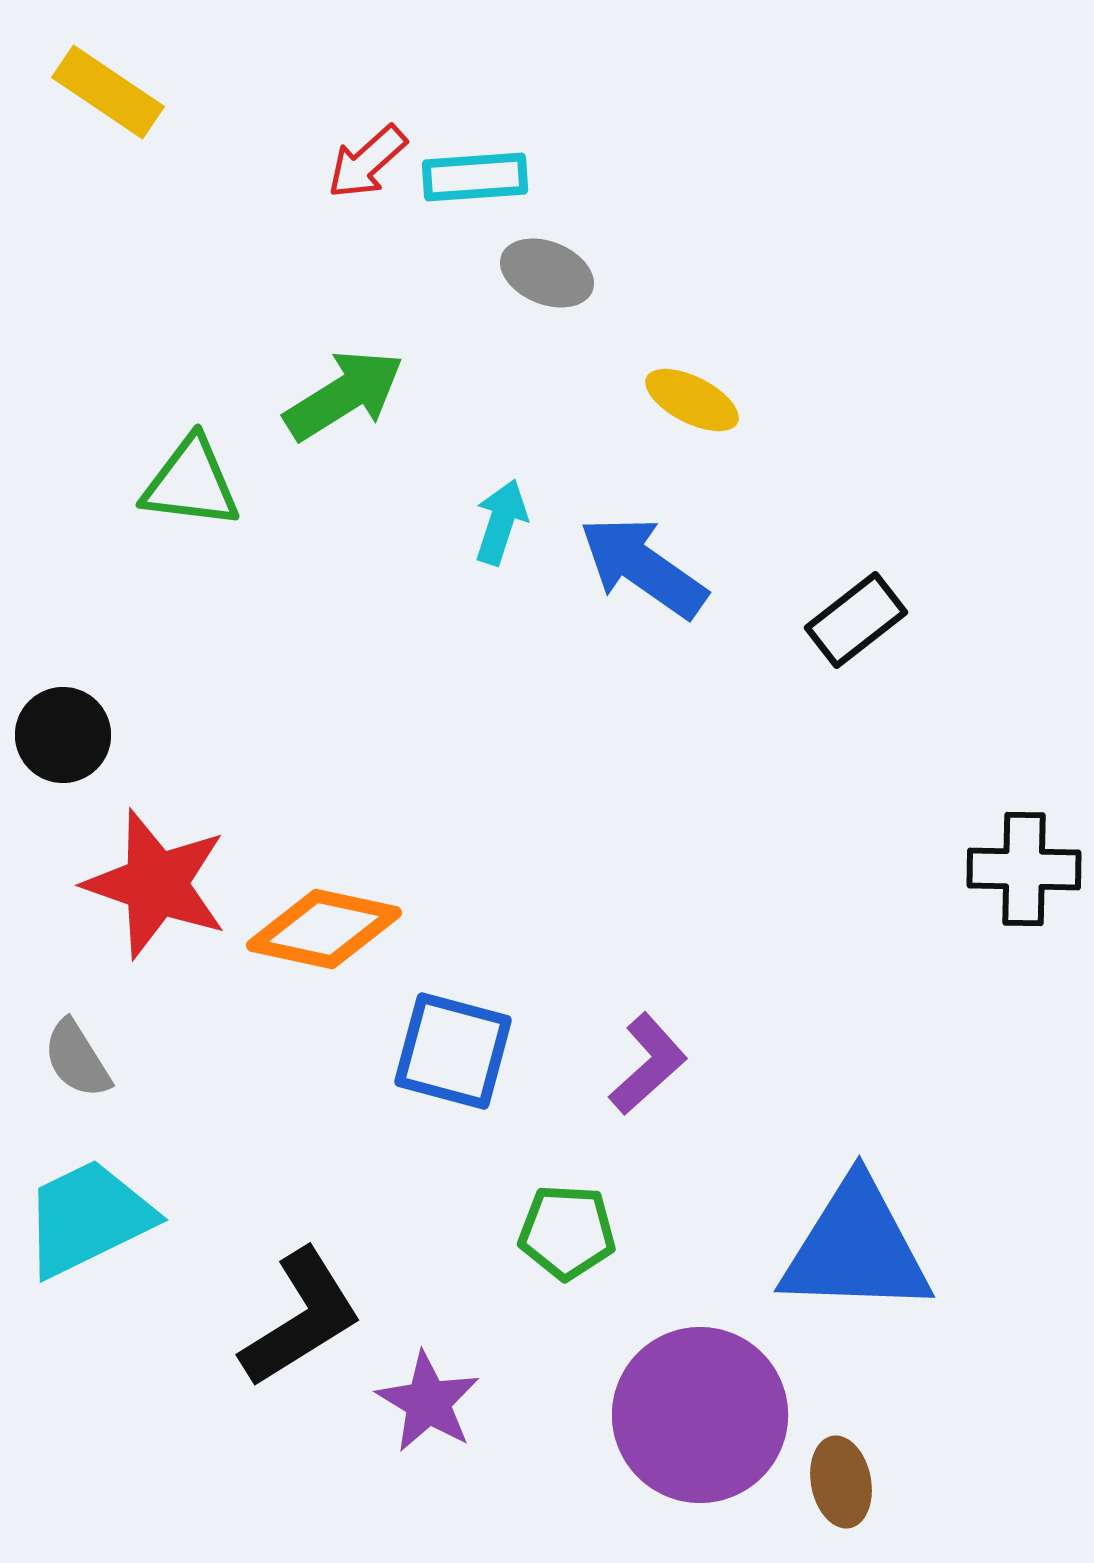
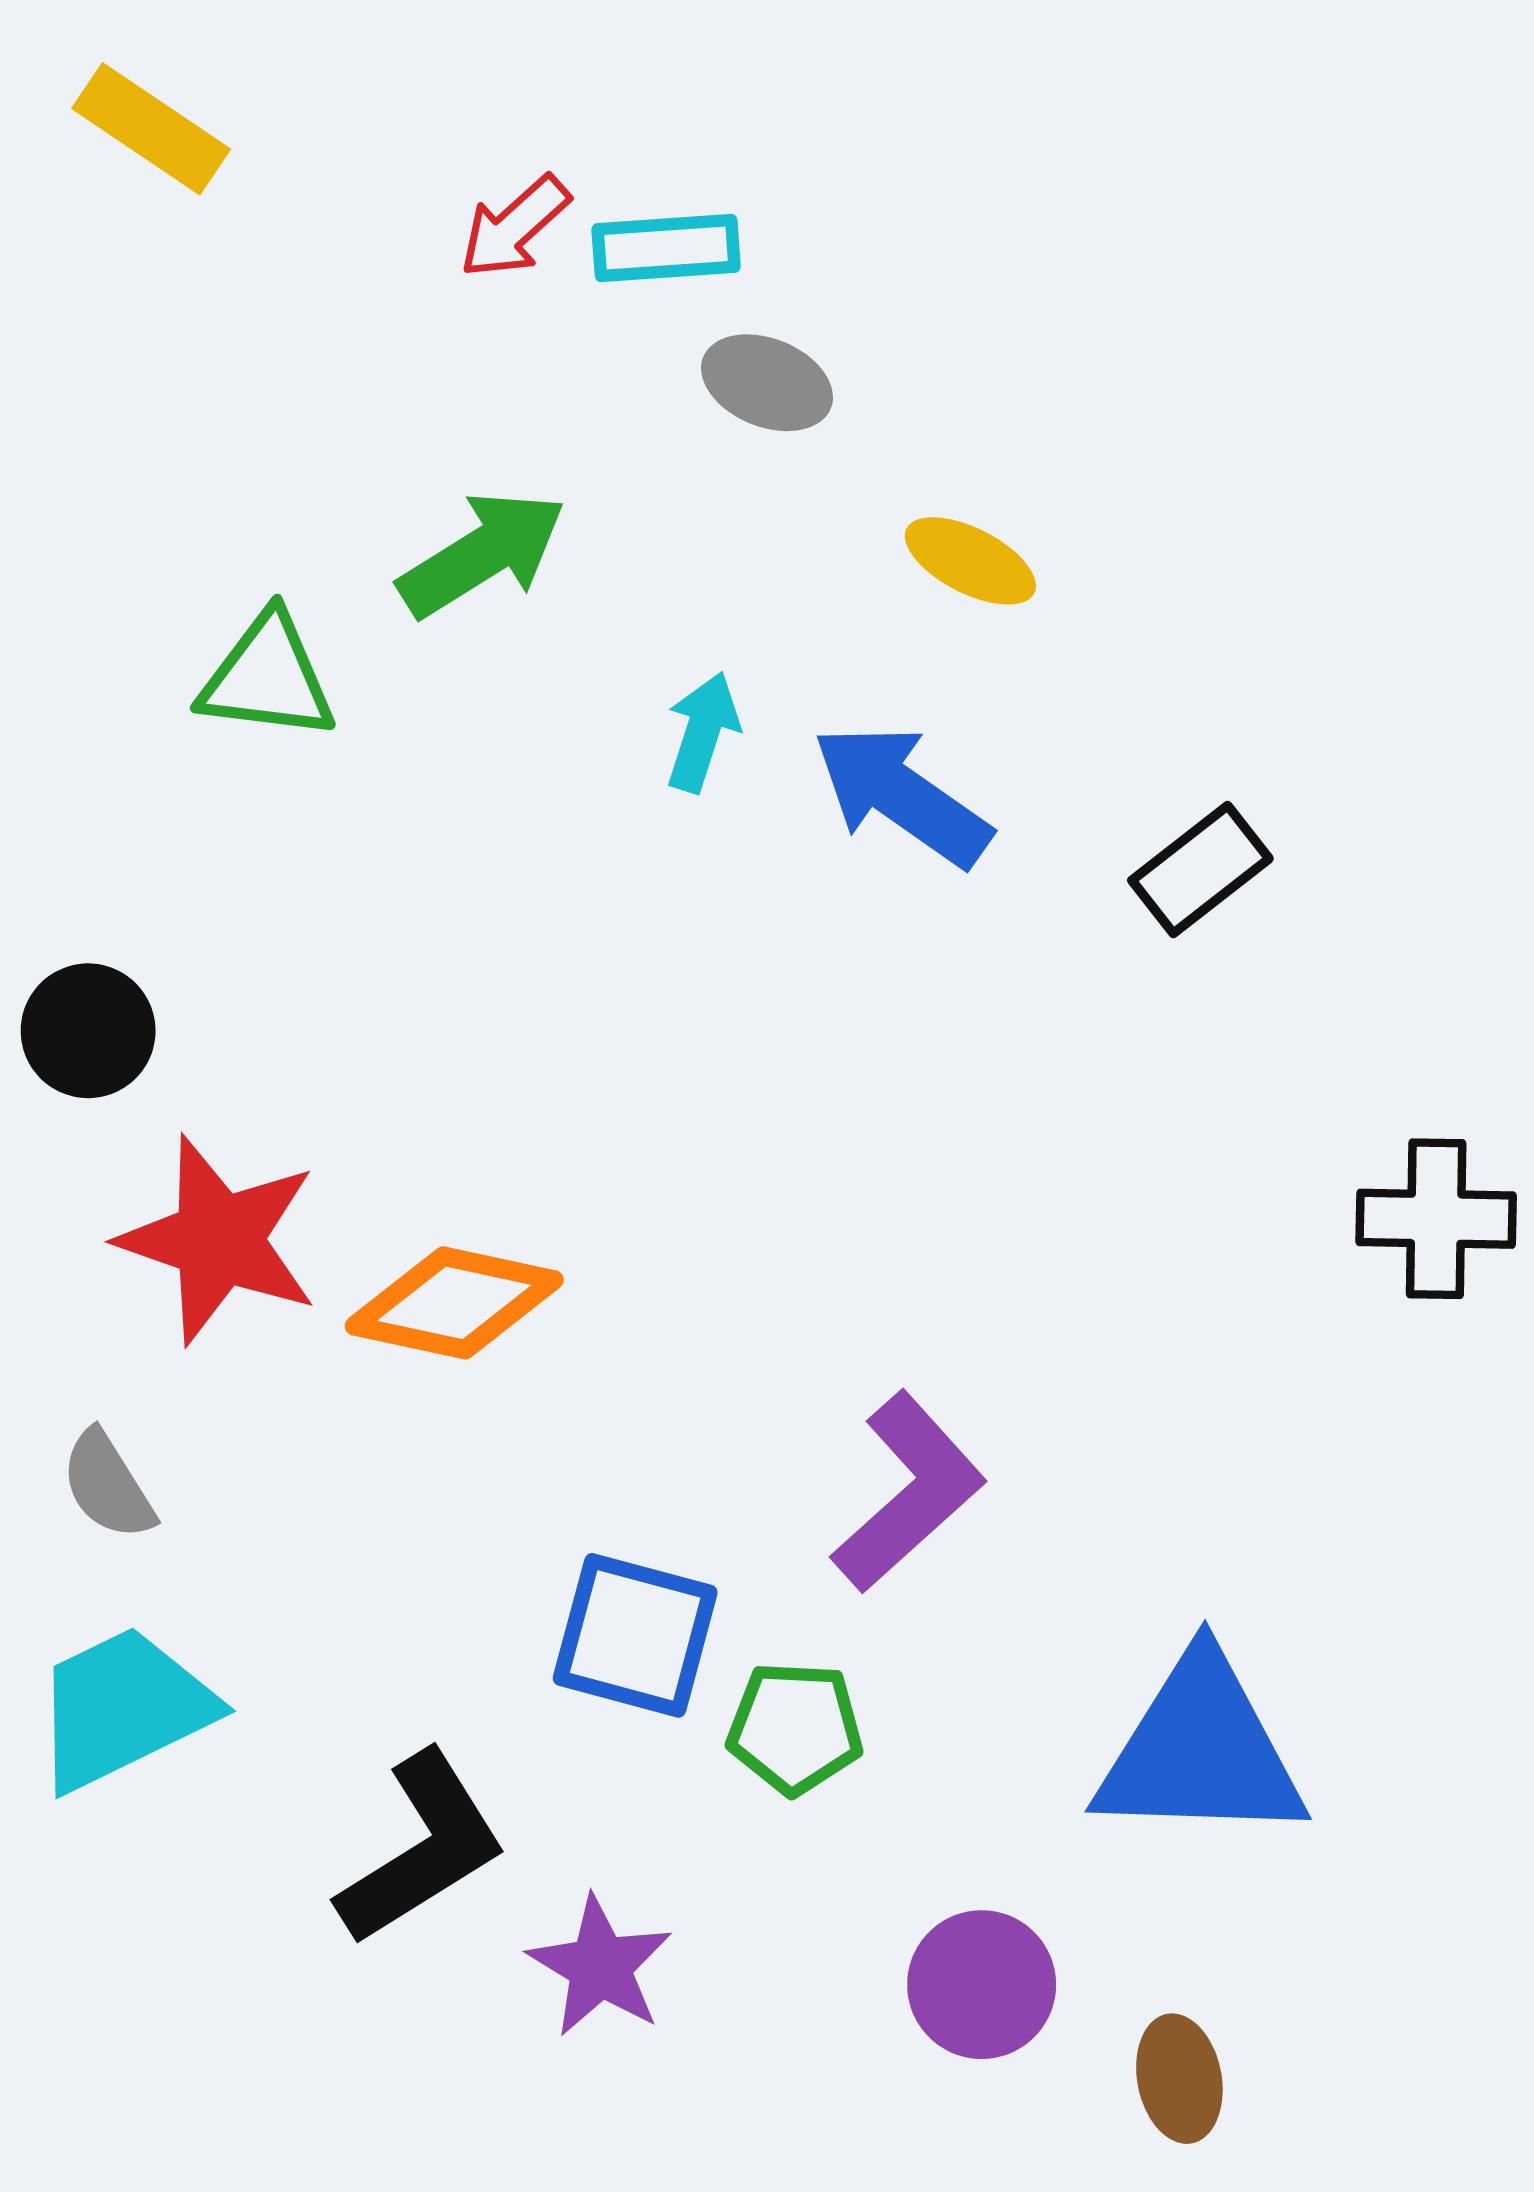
blue square: (453, 1051) -> (635, 1635), moved
purple L-shape: (648, 1064) -> (909, 1492), size x1.4
purple circle: (700, 1415) -> (982, 1985), size x0.6

